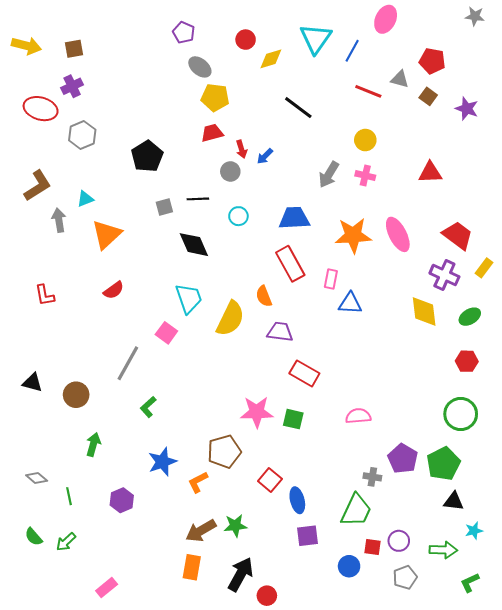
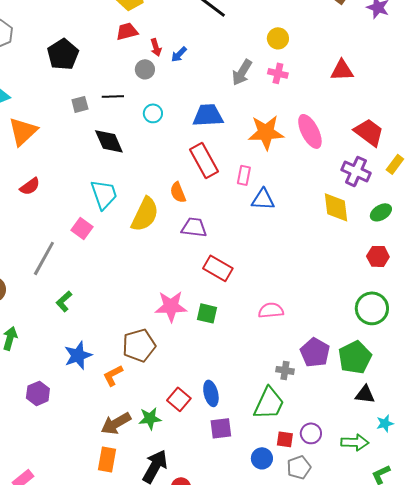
red square: (270, 480) -> (179, 399), moved
gray pentagon: (405, 577) -> (299, 467), moved

